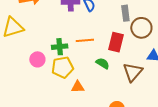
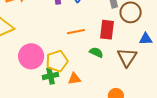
green cross: (60, 47) -> (50, 76), moved
pink circle: (37, 59) -> (31, 56), size x1.6

